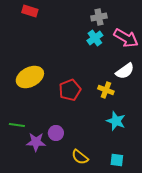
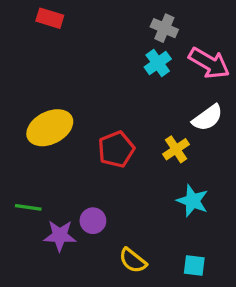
gray cross: (99, 17) -> (164, 28), turned 35
yellow cross: (106, 90) -> (176, 149), turned 35

